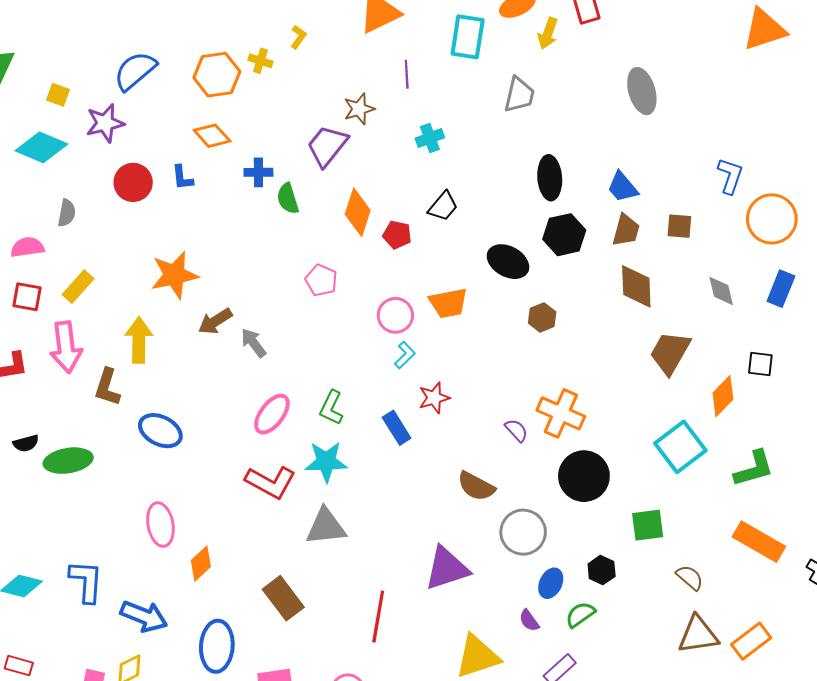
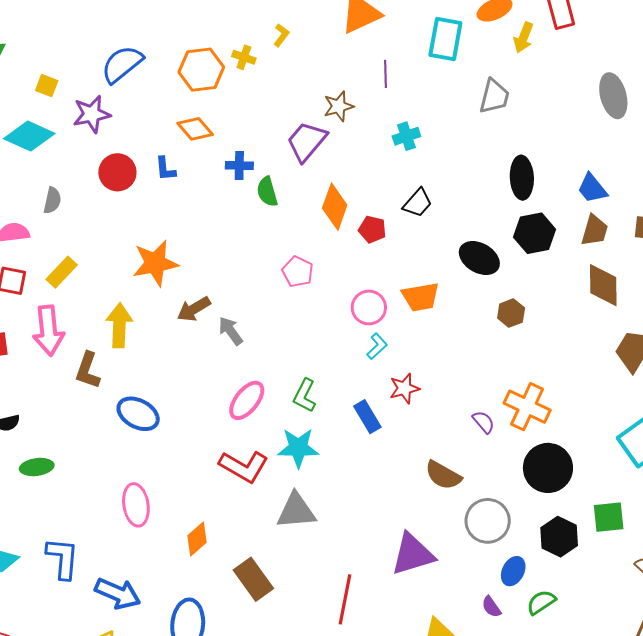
green ellipse: (68, 461) -> (37, 467), moved, size x0.7
orange diamond: (201, 564) -> (197, 539), moved
black hexagon: (602, 570) -> (559, 537), moved, size x1.4

